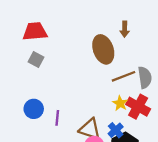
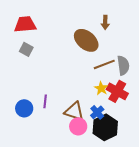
brown ellipse: (103, 49) -> (86, 40), turned -30
blue circle: (34, 109) -> (24, 108), moved

